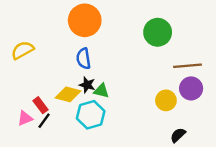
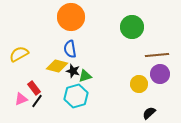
yellow semicircle: (23, 50) -> (19, 54), moved
green triangle: (101, 91) -> (85, 76), turned -32
yellow diamond: (68, 94) -> (57, 66), moved

